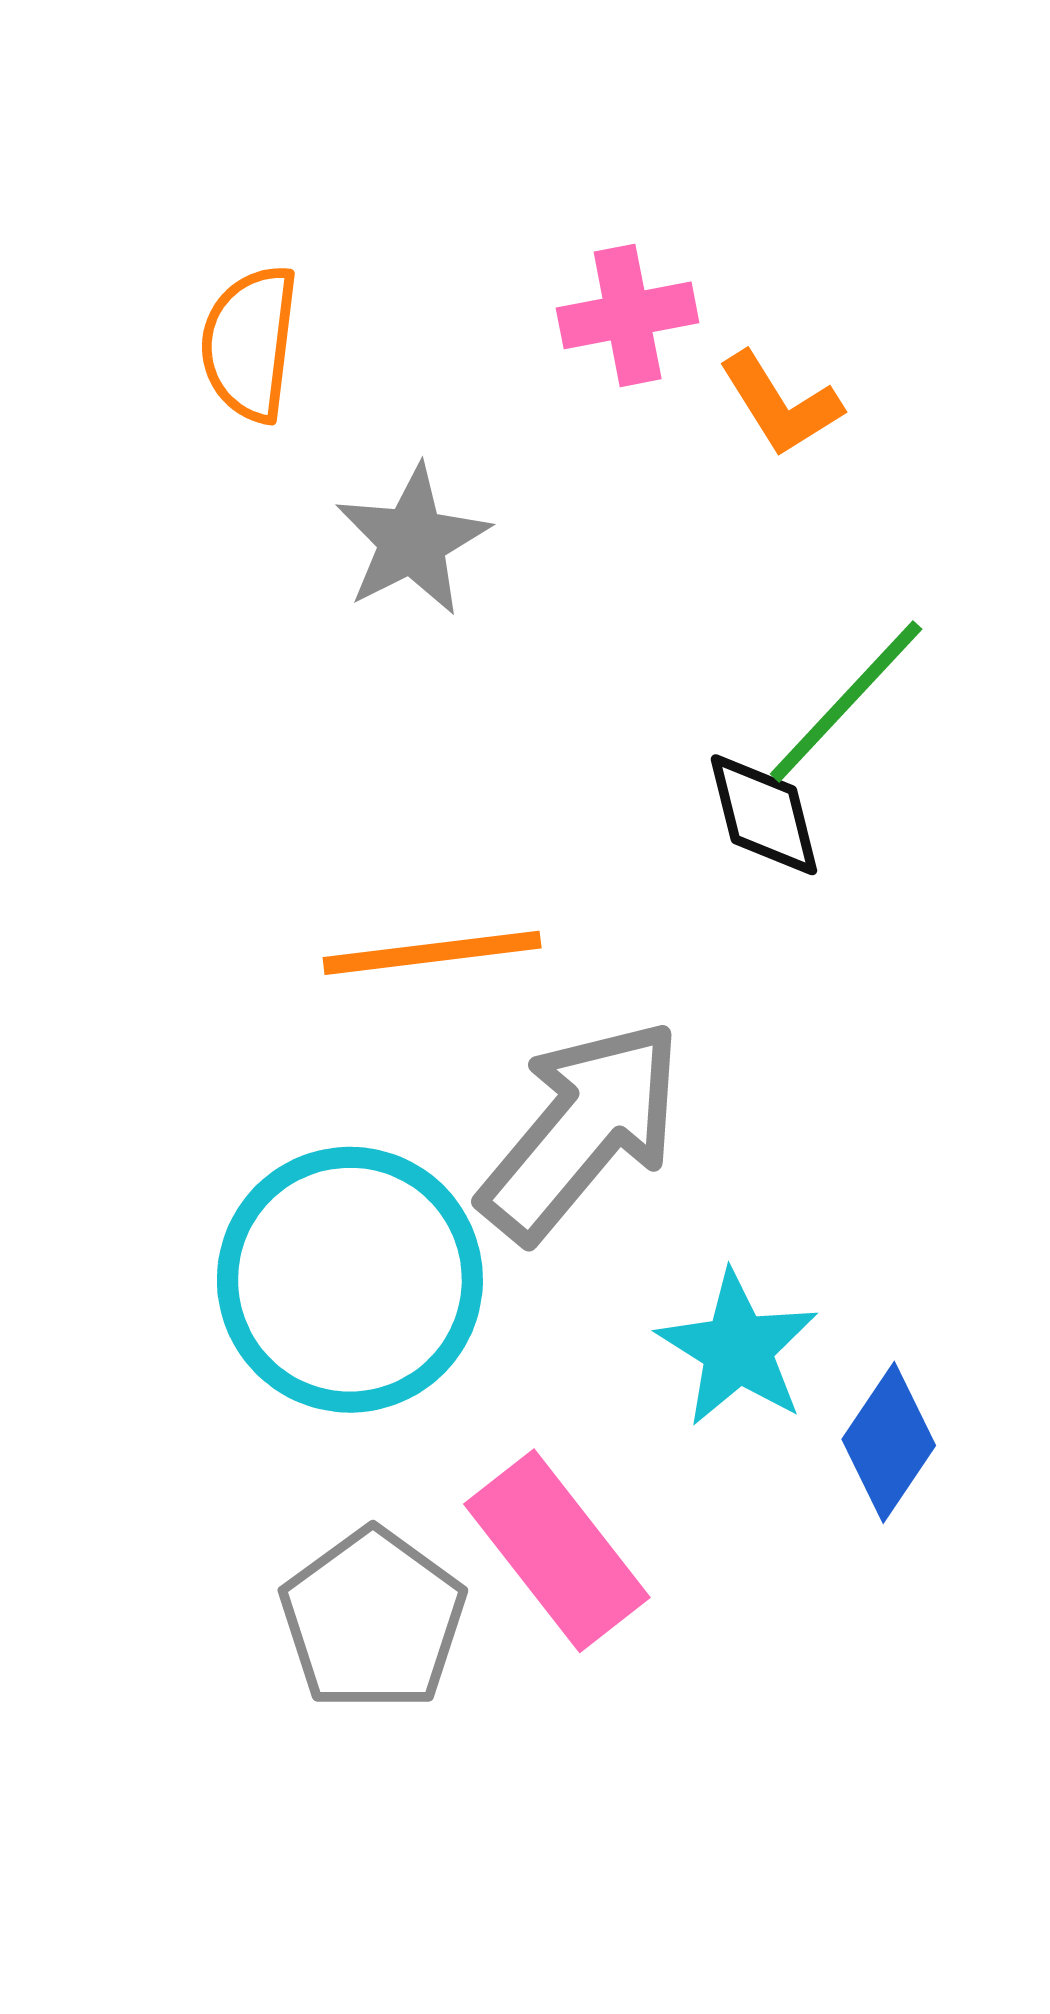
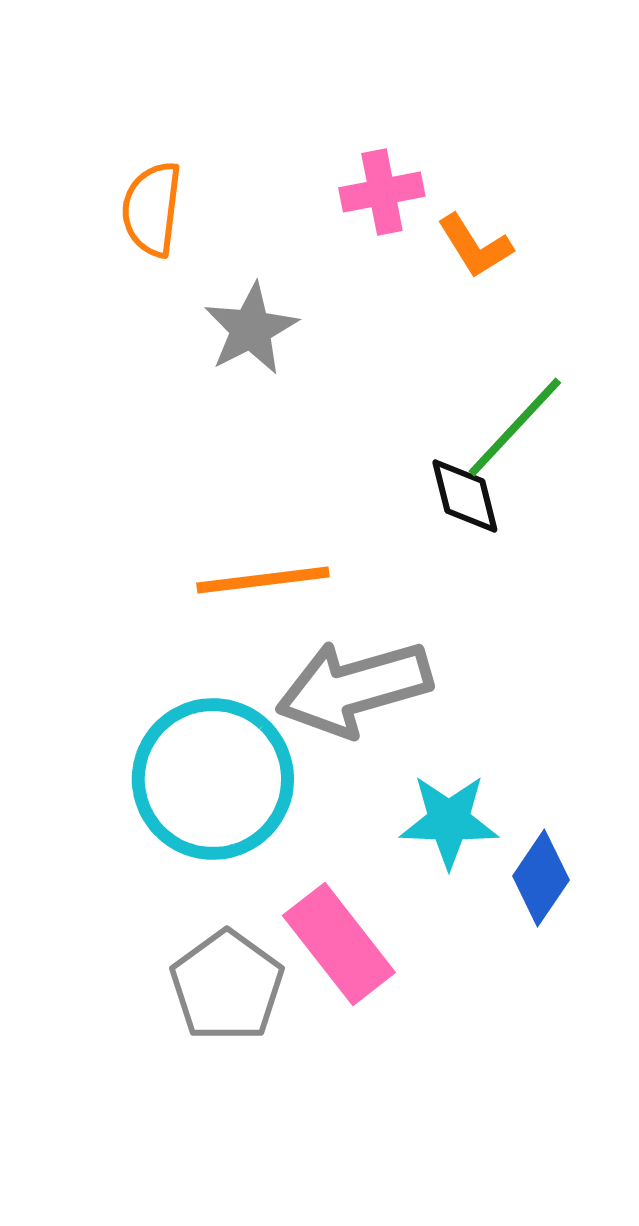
gray arrow: (582, 1130) -> (354, 688), turned -146
cyan star: (738, 1349) -> (449, 821), turned -30

